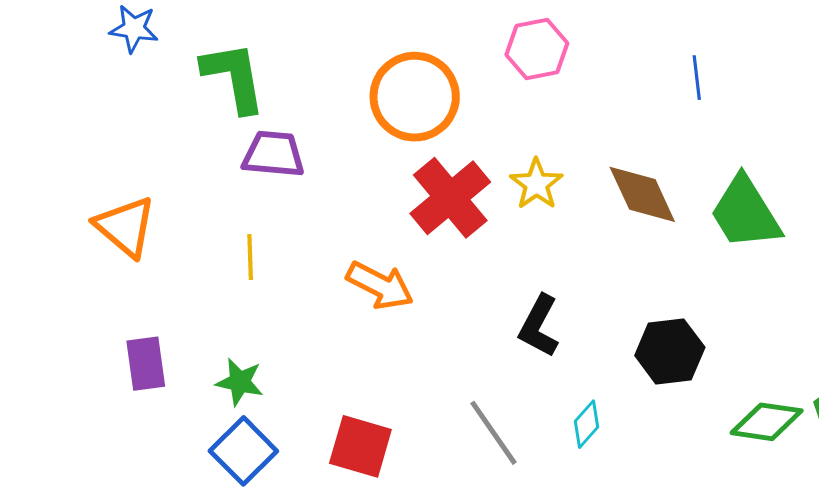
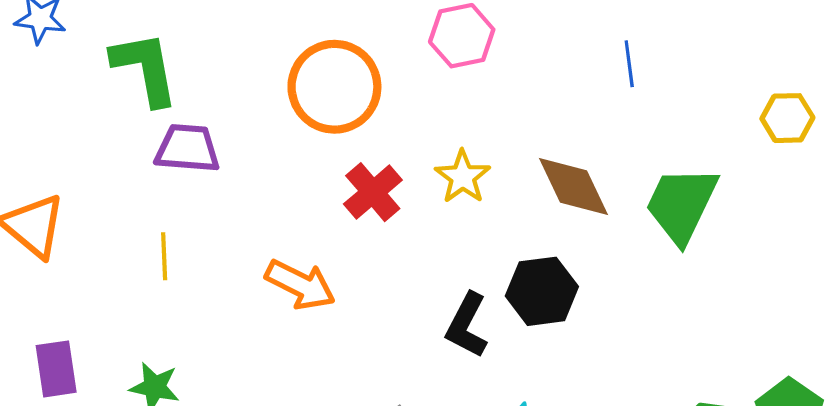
red cross: (450, 198) -> (373, 192), size x0.7
green trapezoid: (745, 213) -> (681, 205), turned 58
black hexagon: (670, 351) -> (542, 291), moved

